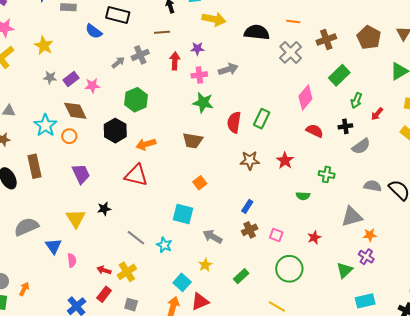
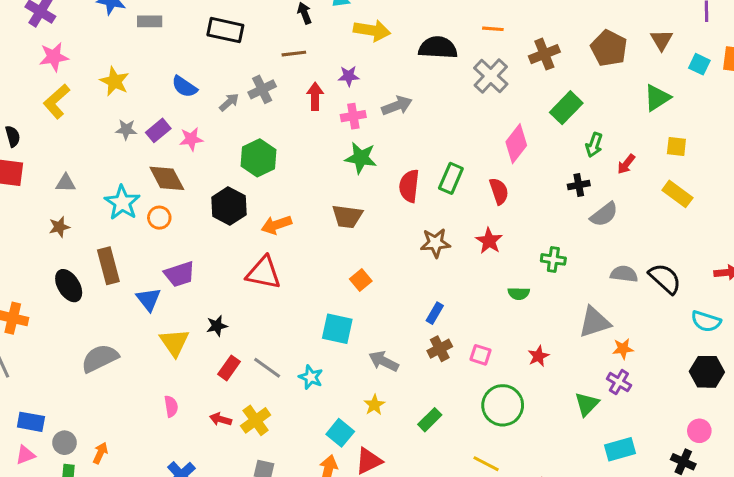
blue semicircle: (94, 31) -> (184, 87), moved
red semicircle: (315, 131) -> (499, 191), moved, turned 48
purple trapezoid: (81, 174) -> (179, 274), turned 100
blue triangle: (53, 246) -> (149, 299), moved
red rectangle: (104, 294) -> (229, 368), moved

